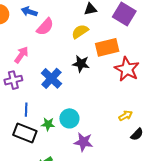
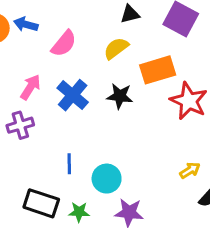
blue arrow: (29, 12) -> (26, 24), moved
blue cross: (51, 78) -> (73, 95), moved
blue line: (26, 110) -> (69, 164), moved
green star: (48, 124) -> (79, 212), moved

